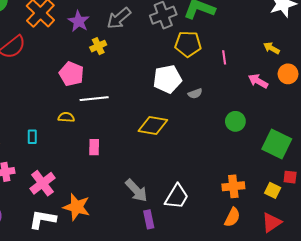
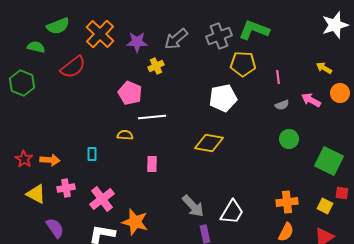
purple star: (79, 21) -> (137, 42), turned -30
gray semicircle: (195, 93) -> (282, 105), moved

